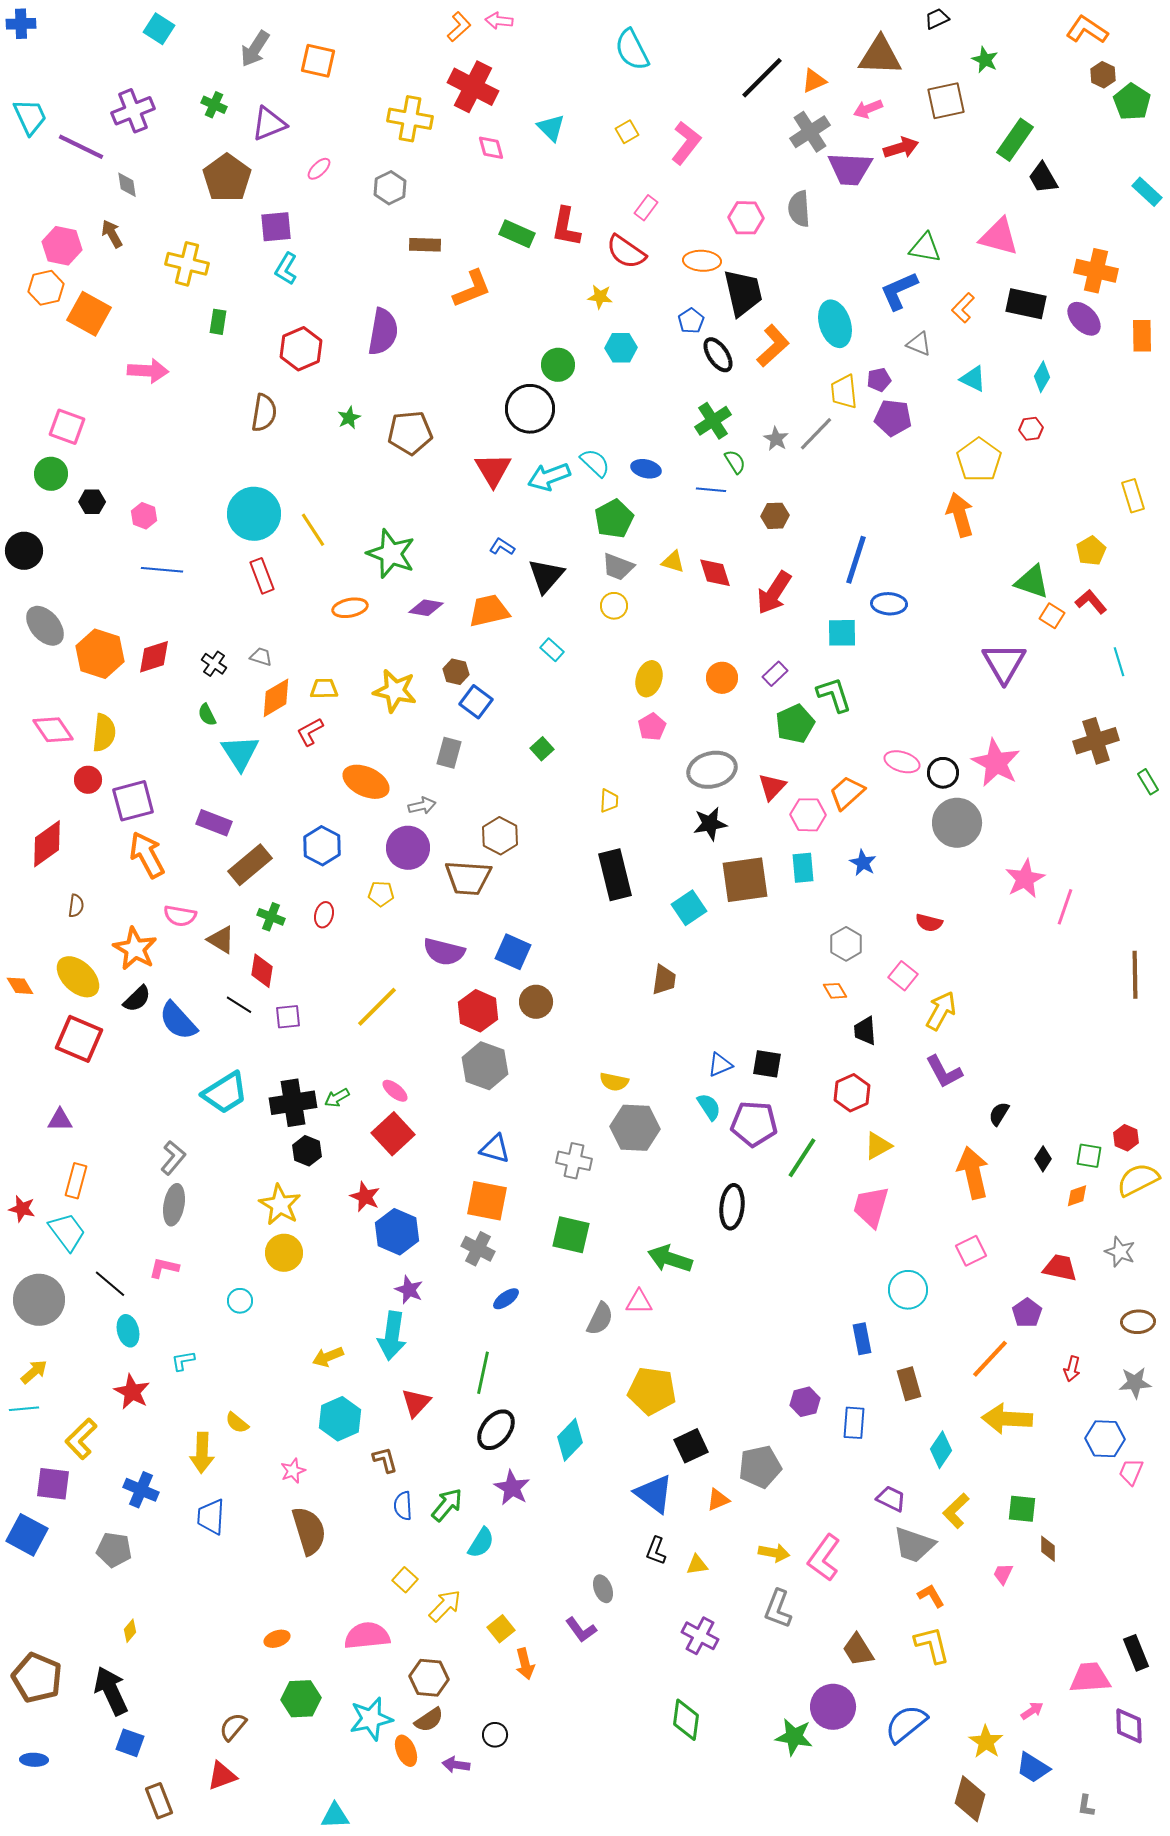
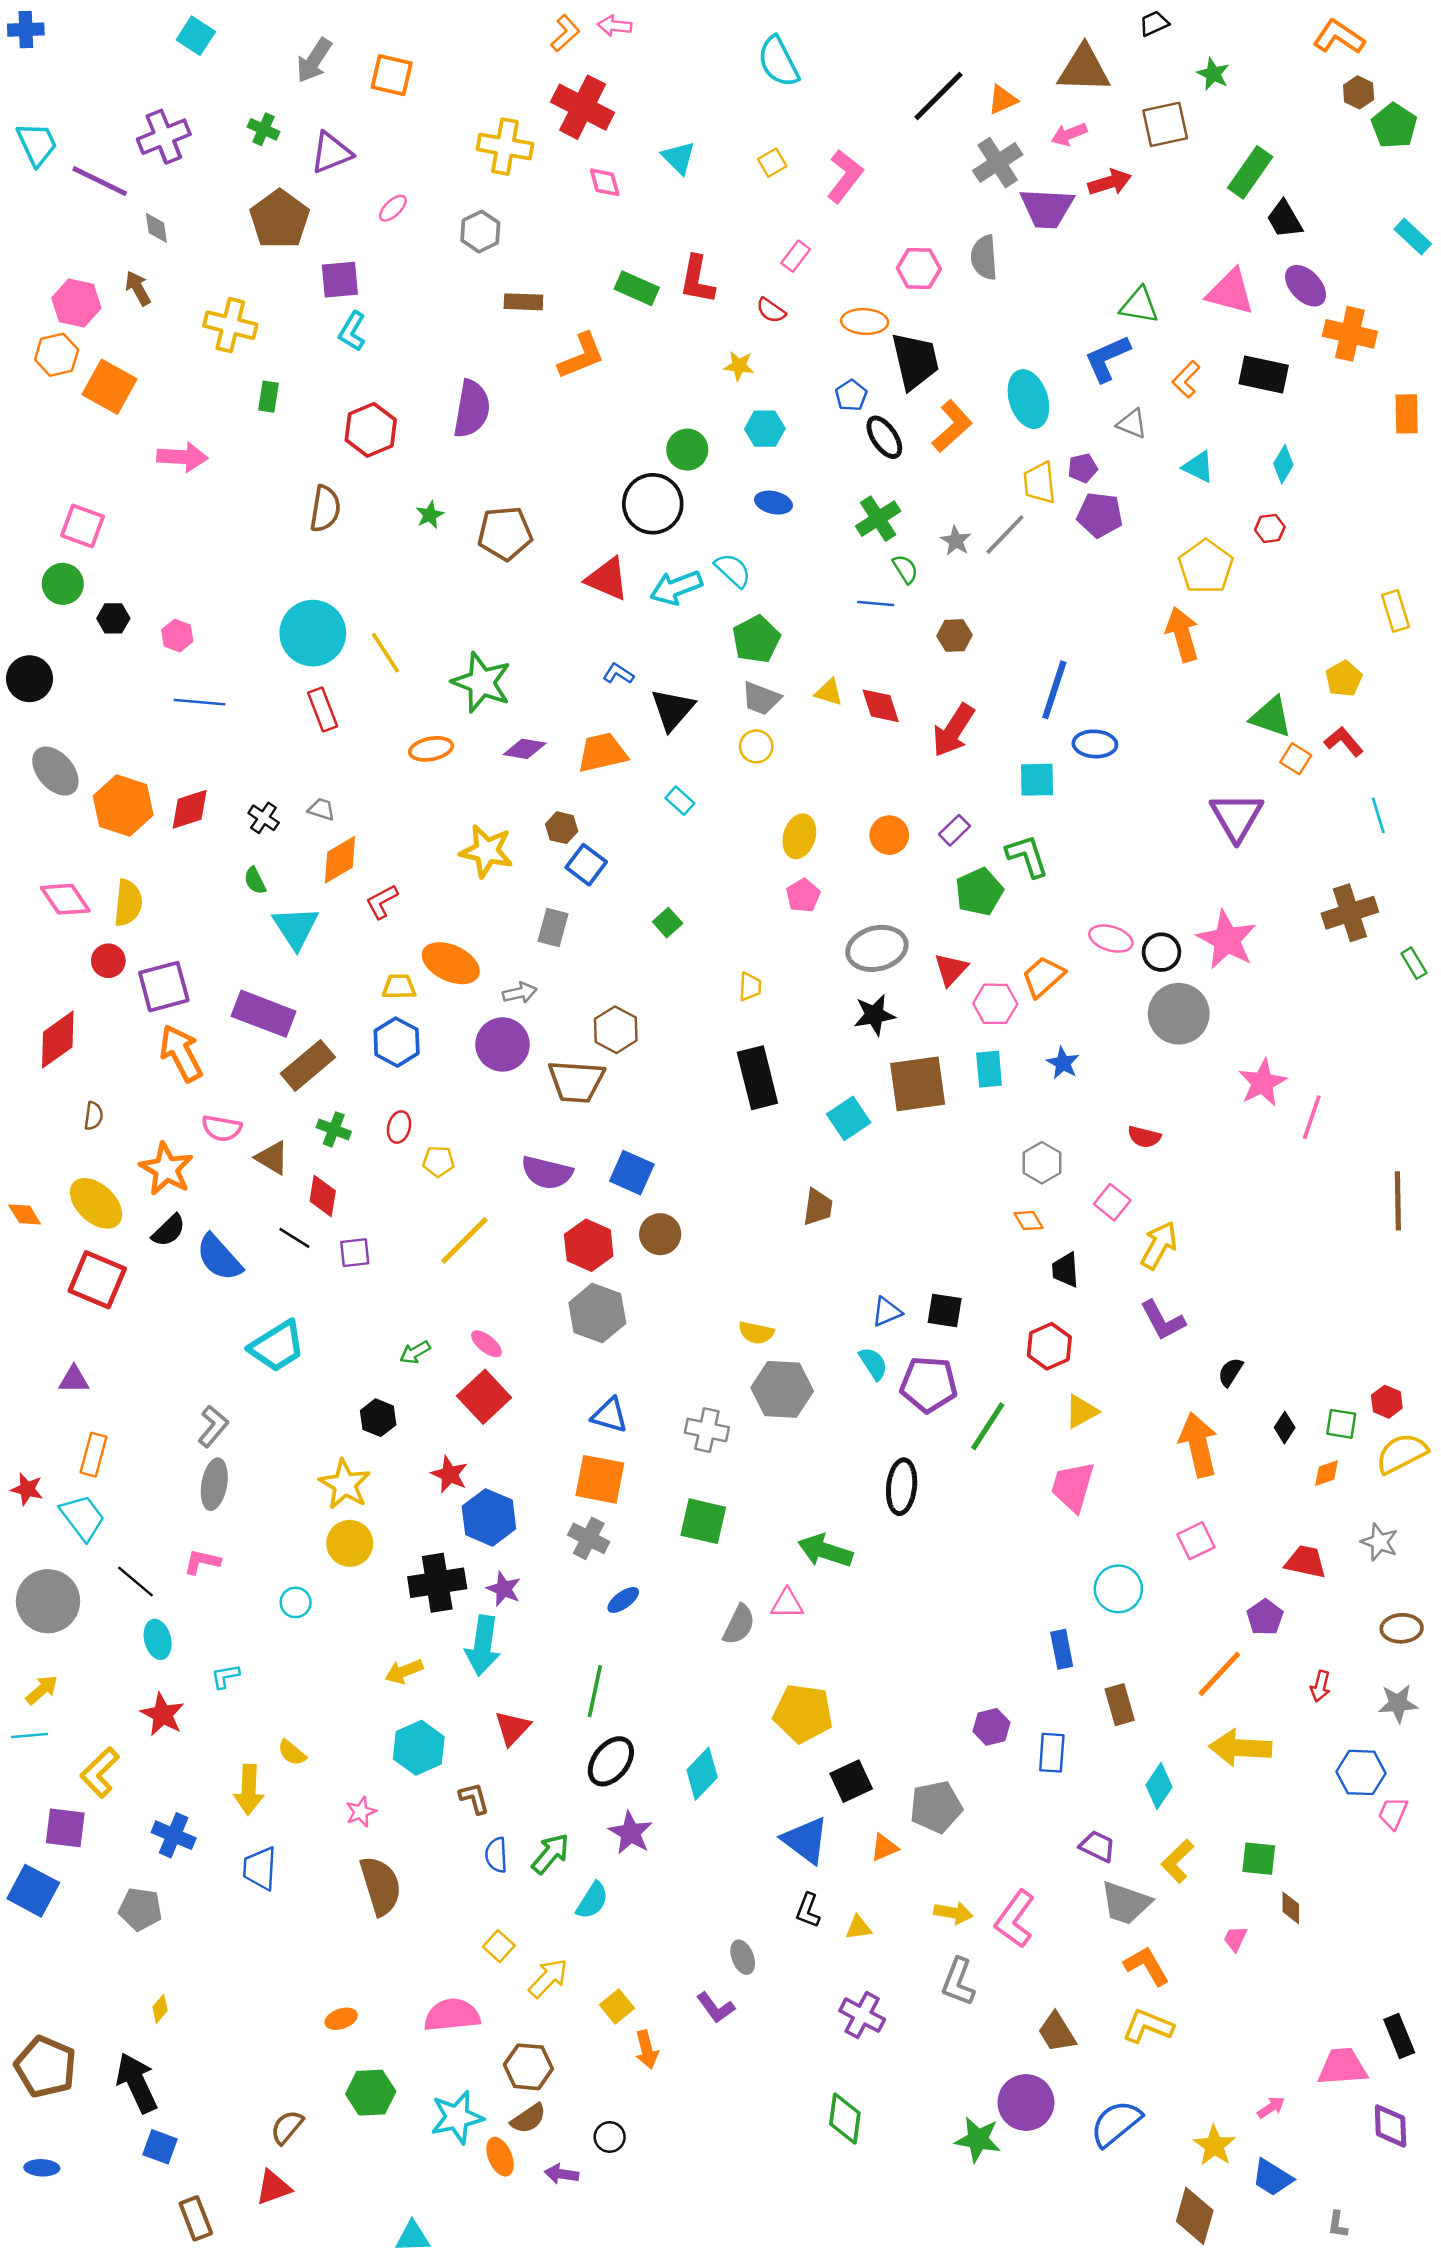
red semicircle: (626, 252) -> (771, 310), size x0.6
purple ellipse: (1084, 319) -> (1306, 286), moved
blue ellipse: (646, 469) -> (773, 503), moved
red triangle: (493, 470) -> (607, 579), turned -36
yellow trapezoid: (324, 689) -> (399, 987), moved
purple rectangle: (214, 823) -> (264, 1014), size x1.4
yellow pentagon: (381, 894) -> (438, 1161), moved
black cross: (293, 1103) -> (437, 1583), moved
orange L-shape: (931, 1596) -> (1147, 1966), size x1.4
yellow L-shape: (932, 1645) -> (1148, 2026), turned -54

